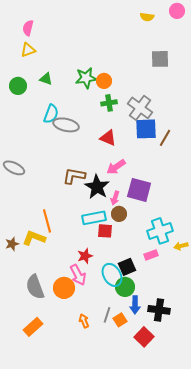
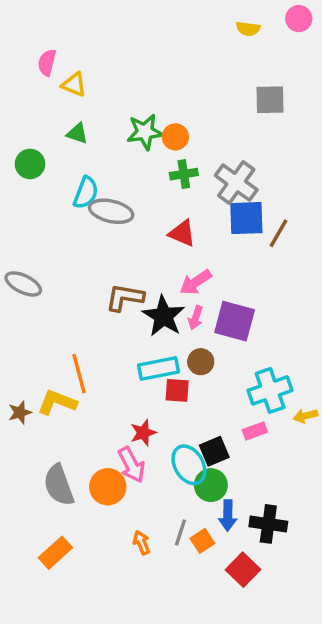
pink semicircle: (28, 28) -> (47, 63), moved
yellow triangle: (28, 50) -> (74, 85), moved, turned 42
green circle: (18, 86) -> (30, 164), moved
pink arrow: (115, 198) -> (196, 318), moved

